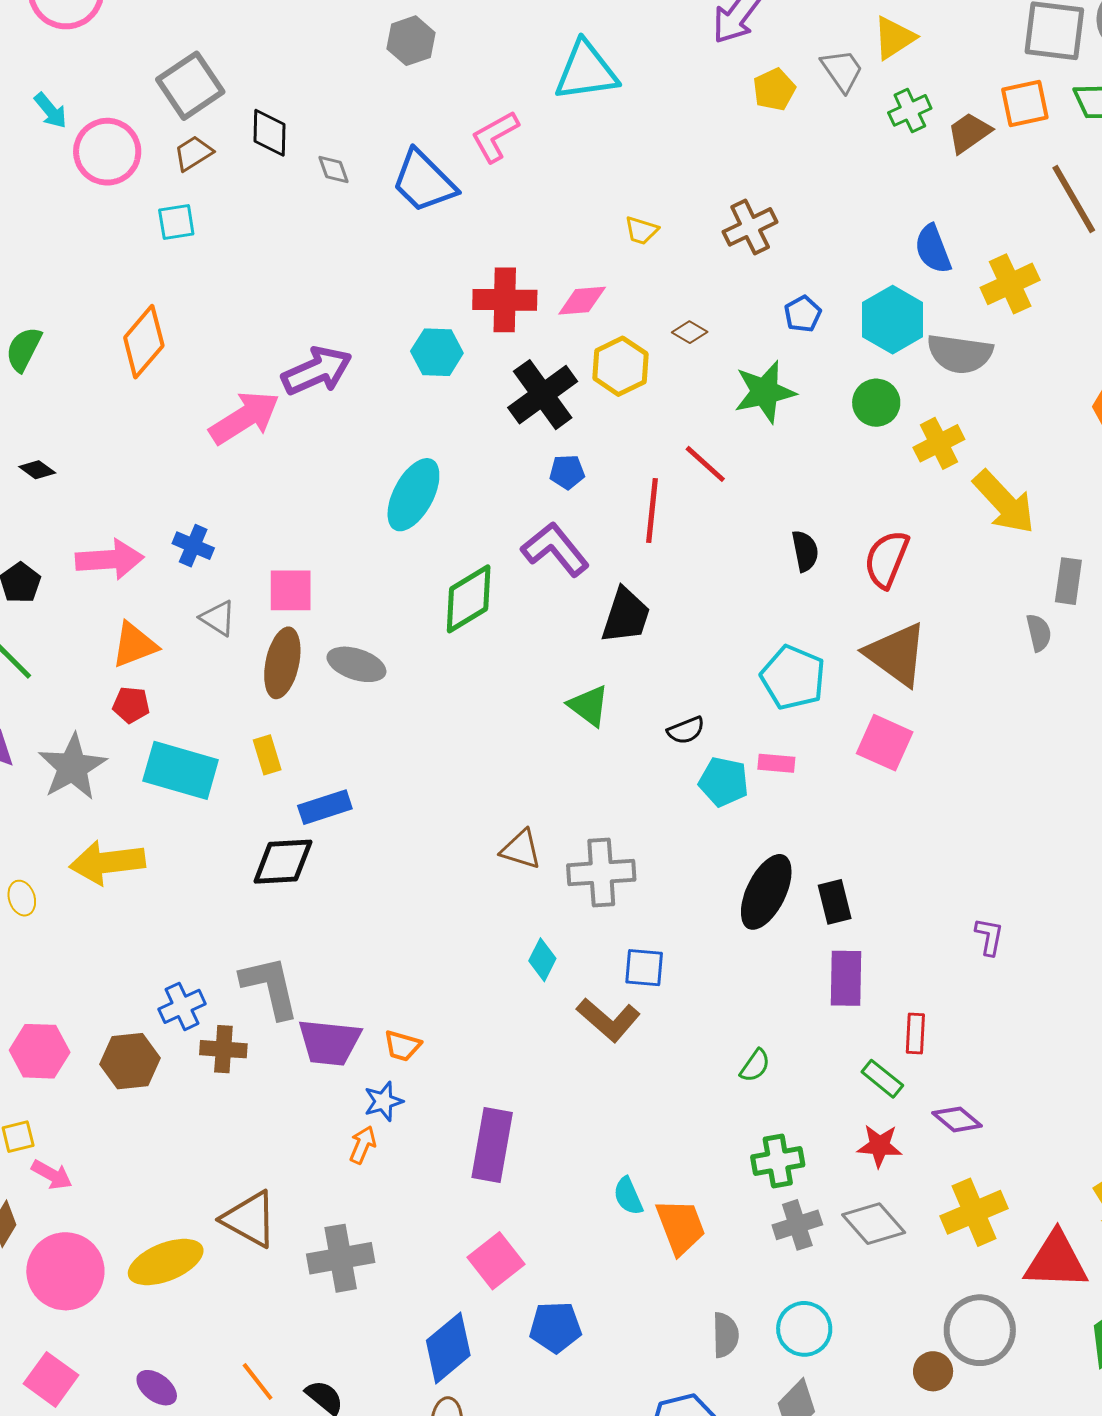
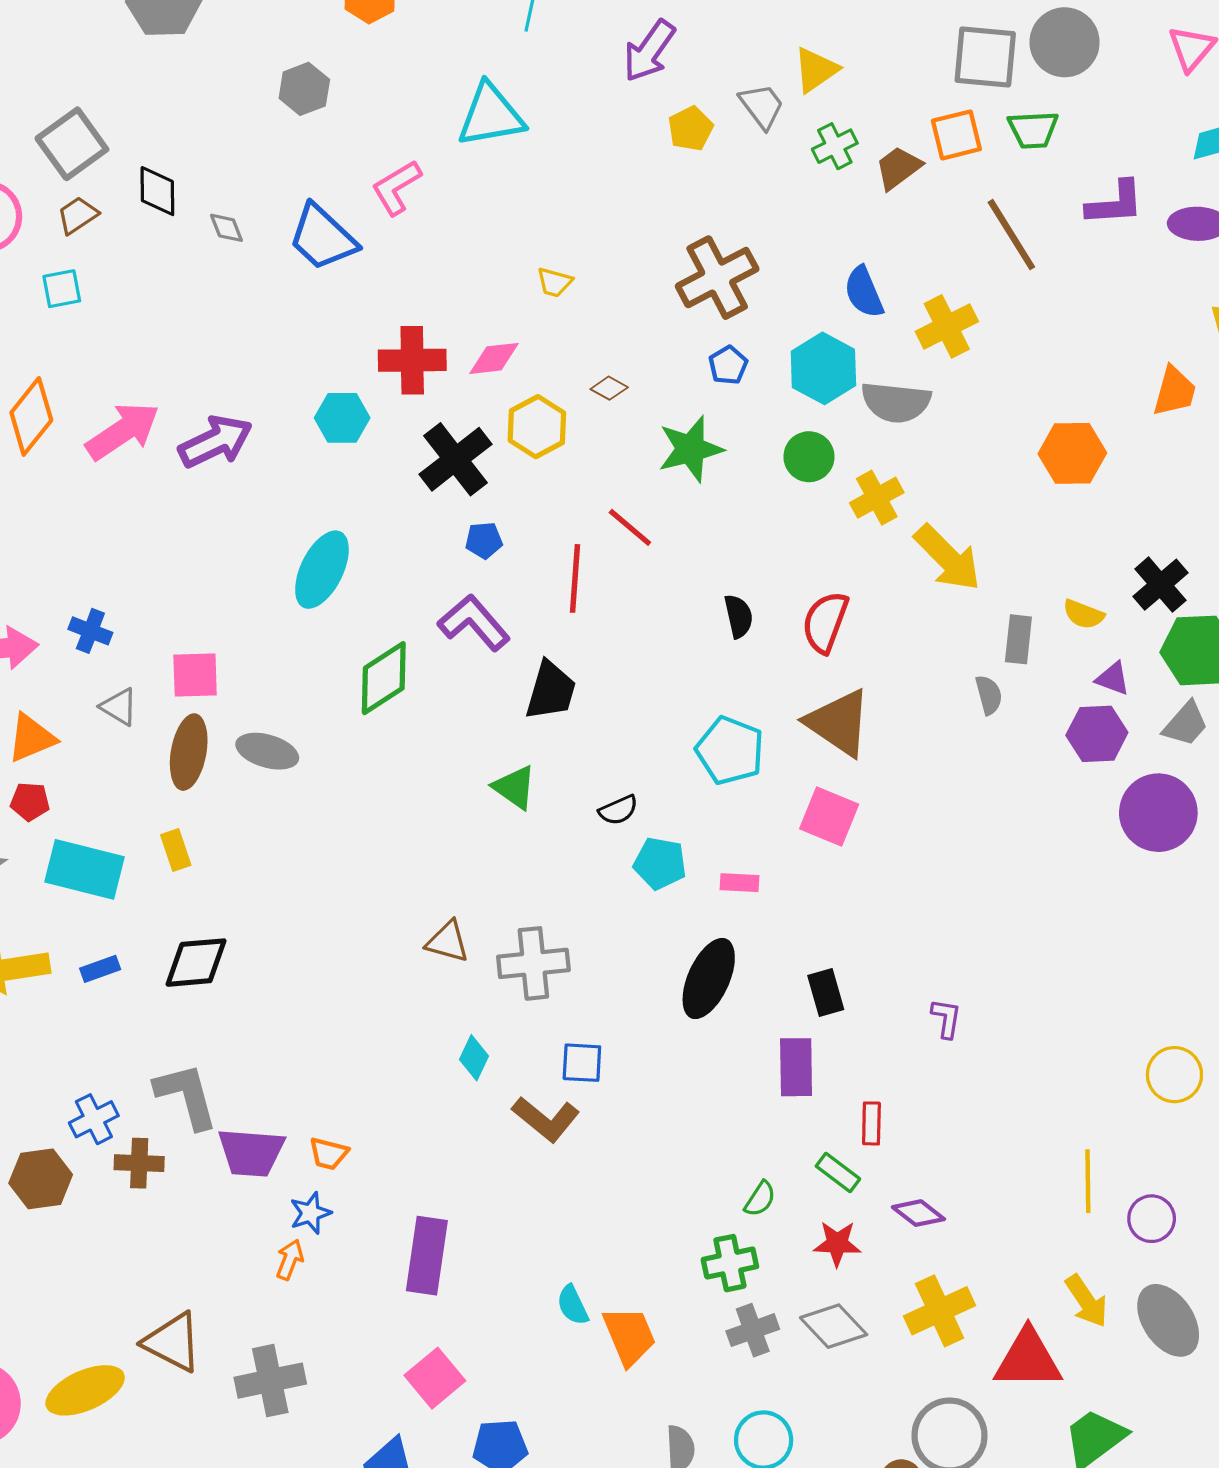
brown cross: (750, 227) -> (717, 278), moved, size x1.4
pink arrow: (245, 418) -> (123, 431), moved
pink rectangle: (776, 763) -> (740, 883), moved
blue rectangle: (325, 807) -> (100, 969), moved, size x0.7
black rectangle: (835, 902) -> (826, 992), moved
green semicircle: (755, 1066) -> (760, 1199), moved

